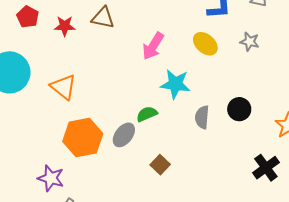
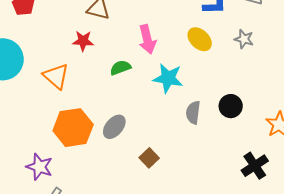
red star: (65, 26) -> (83, 41), moved
pink arrow: (153, 46) -> (147, 39), turned -48
green semicircle: (147, 114) -> (120, 68), moved

